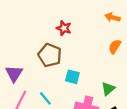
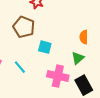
orange semicircle: (115, 47) -> (84, 37), moved, turned -32

